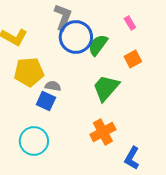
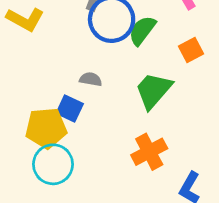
yellow pentagon: (29, 72) -> (46, 128), moved
gray semicircle: (53, 86) -> (91, 79), moved

